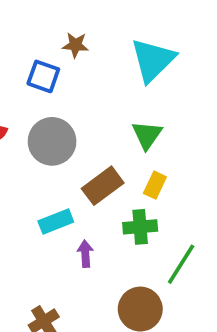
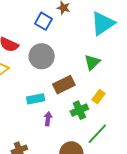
yellow rectangle: (155, 185) -> (99, 97), moved
green cross: (140, 227) -> (79, 110), turned -30

